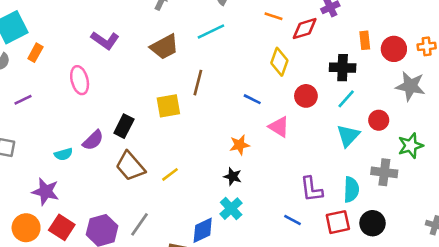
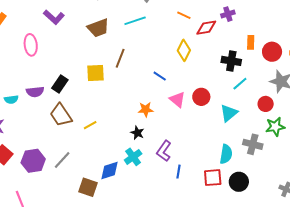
red circle: (306, 96) -> (201, 97), moved
cyan line: (346, 99) -> (240, 84), moved
red circle: (379, 120) -> (266, 104), moved
purple semicircle: (93, 140) -> (35, 92), turned 30
purple L-shape: (311, 189) -> (164, 151), moved, turned 35
blue line: (292, 220) -> (179, 172), turned 64

